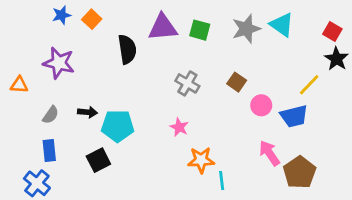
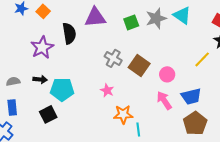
green square: (200, 30) -> (131, 22), moved, turned -35
purple star: (59, 63) -> (42, 47), moved, turned 30
brown square: (237, 82) -> (139, 65), moved, size x1.5
gray semicircle: (51, 115) -> (13, 81), turned -136
blue trapezoid: (294, 116) -> (191, 96), moved
pink arrow: (269, 153) -> (164, 100), moved

